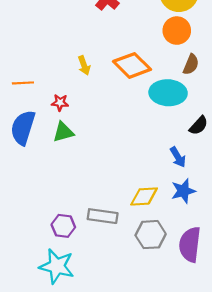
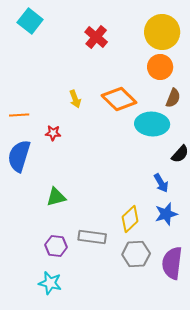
green triangle: (63, 132) -> (56, 197), moved
yellow diamond: (144, 196) -> (130, 219), turned -40
cyan star: (57, 266) -> (50, 283), size x0.7

